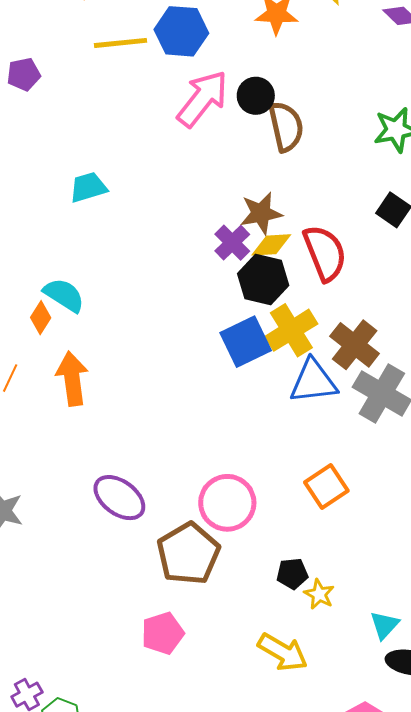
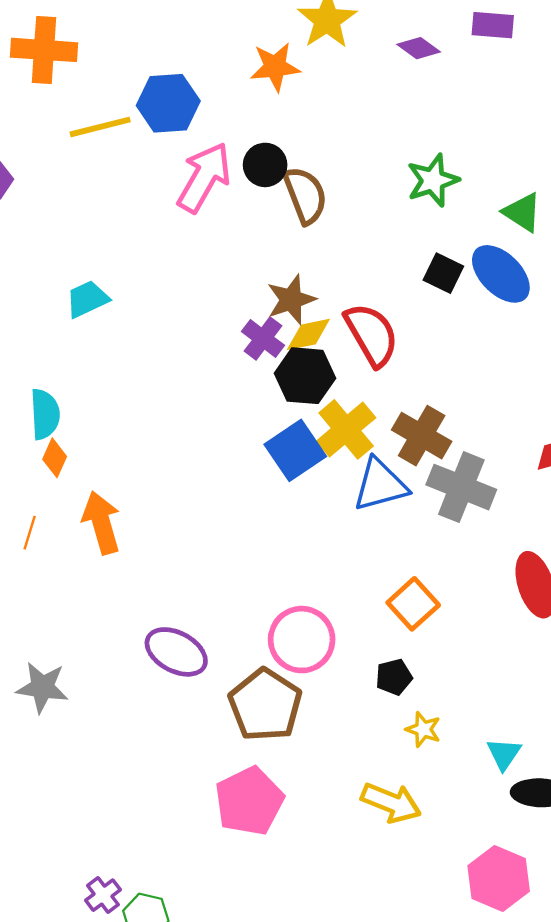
cyan semicircle: (64, 295) -> (45, 414), moved, turned 63
black pentagon: (292, 574) -> (394, 677), moved
pink pentagon: (163, 633) -> (249, 801), size x1.4

